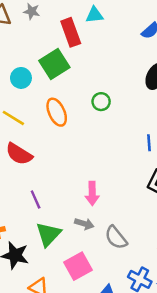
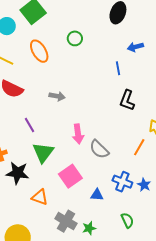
pink arrow: (92, 193) -> (78, 134), moved
gray arrow: (84, 224) -> (57, 96), moved

